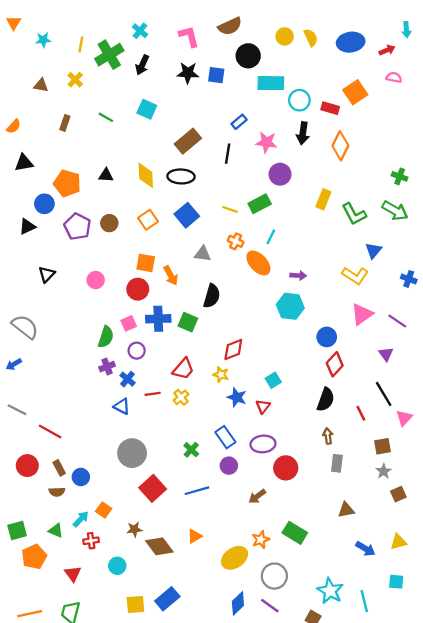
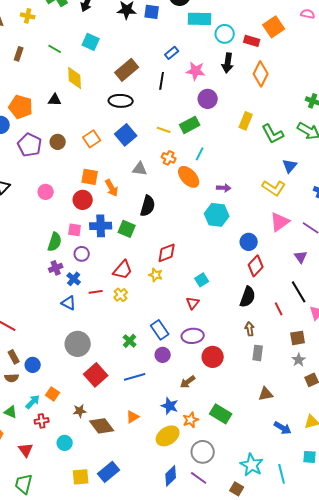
yellow cross: (75, 80) -> (28, 16), turned -32
yellow diamond: (146, 175) -> (75, 78), moved
pink square: (129, 323) -> (75, 230), turned 32
blue star: (237, 397) -> (170, 406), moved

